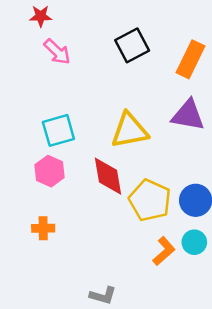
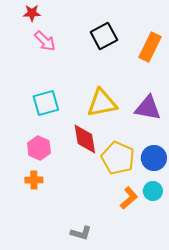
purple triangle: (188, 115) -> (148, 108), moved
pink hexagon: (50, 171) -> (39, 148), moved

